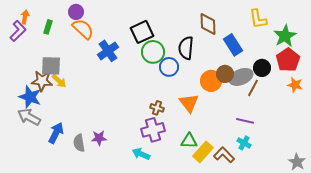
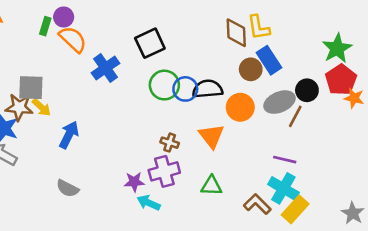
yellow L-shape: (258, 19) -> (259, 27), moved
green rectangle: (48, 27) -> (45, 26), moved
black semicircle: (186, 48) -> (208, 89), moved, turned 80
green circle: (153, 52) -> (164, 85), moved
brown circle: (225, 74) -> (251, 69), moved
orange star: (295, 85) -> (354, 98), moved
blue arrow: (56, 133) -> (69, 135), moved
purple star: (99, 138) -> (134, 182), moved
gray semicircle: (79, 143) -> (68, 188), turned -54
cyan cross: (244, 143) -> (283, 188), size x1.6
yellow rectangle: (203, 152) -> (295, 209), moved

